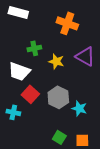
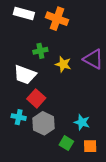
orange cross: (67, 23) -> (57, 19), moved
gray hexagon: (58, 97) -> (44, 123), moved
cyan star: (79, 108) -> (82, 122), moved

